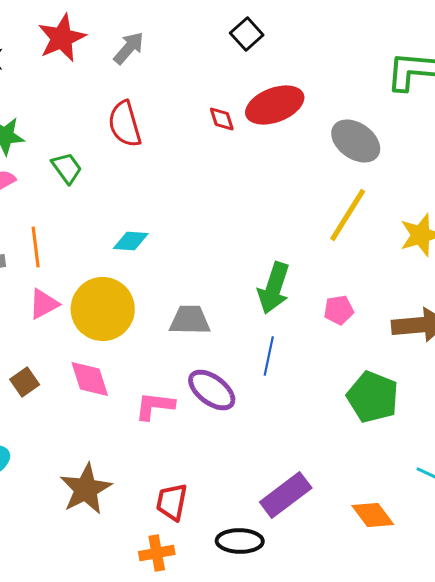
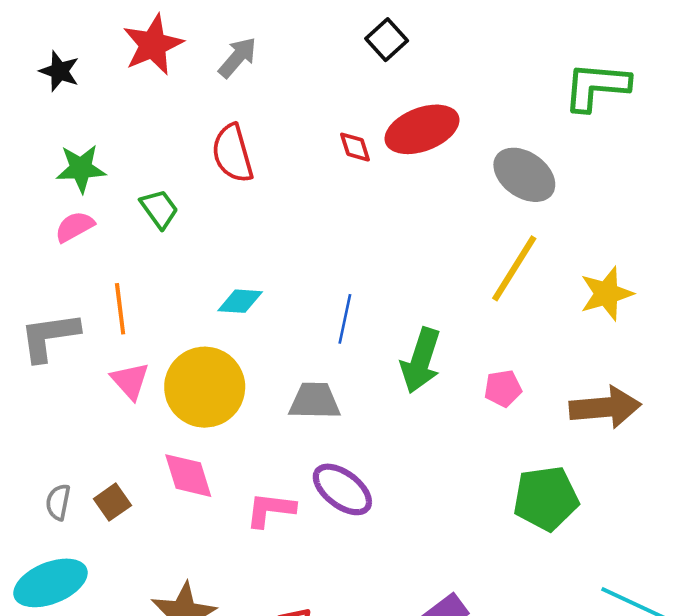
pink triangle: (44, 304) -> (130, 381), turned -44
blue line: (269, 356) -> (345, 319), moved
brown square: (25, 382) -> (112, 502), moved
green pentagon: (373, 397) -> (546, 498), turned -30

